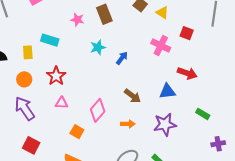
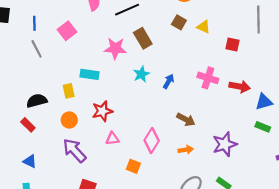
pink star: (77, 20) -> (115, 48), size x1.5
pink cross: (161, 46) -> (208, 78), moved
red star: (56, 76) -> (102, 111), turned 30
blue triangle: (167, 91) -> (264, 102), moved

